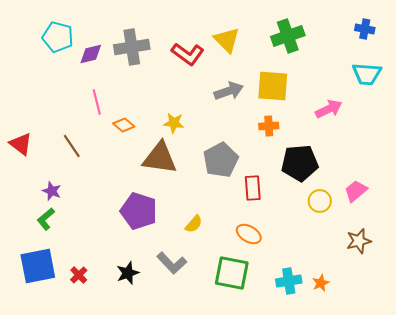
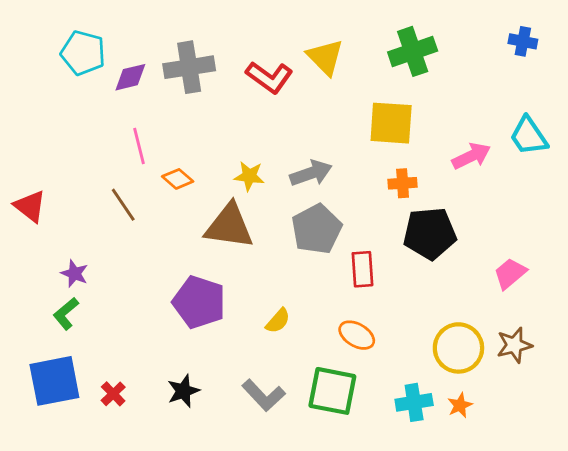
cyan trapezoid: (367, 74) -> (529, 136), moved, turned 52
gray arrow: (229, 91) -> (311, 173), moved
orange cross: (269, 126) -> (403, 183), moved
brown line: (72, 146) -> (123, 205), moved
yellow circle: (320, 201) -> (458, 348), moved, size x1.5
gray L-shape: (172, 263) -> (264, 395), moved

